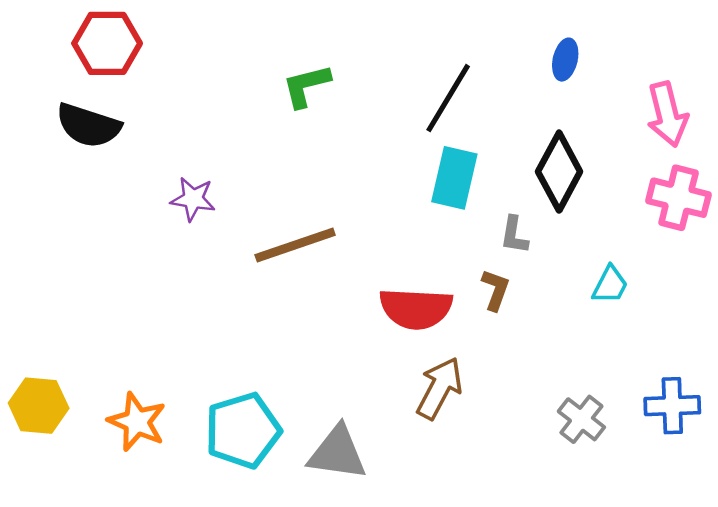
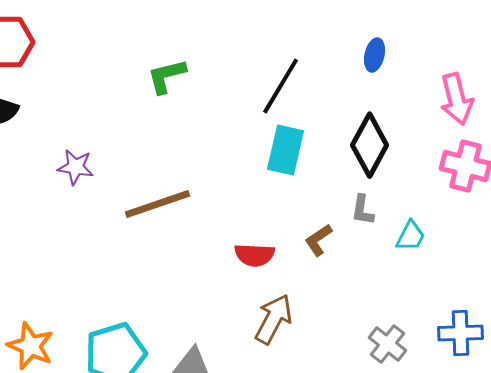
gray L-shape: (514, 235) -> (363, 210), moved
brown L-shape: (496, 290) -> (319, 240), turned -144
red semicircle: (416, 309) -> (255, 255), size x0.7

